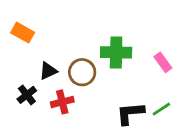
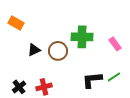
black cross: (27, 95) -> (19, 87), moved
red cross: (62, 102) -> (44, 87), moved

